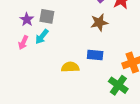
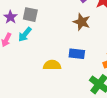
brown star: (99, 22) -> (82, 22), turned 30

